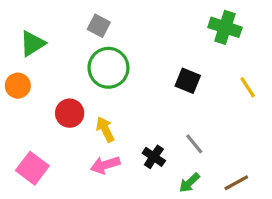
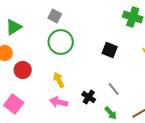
red circle: (70, 113) -> (23, 70), moved
pink arrow: (105, 165) -> (59, 102), turned 30
green arrow: (189, 183) -> (111, 113), turned -88

